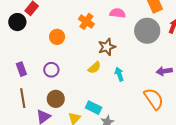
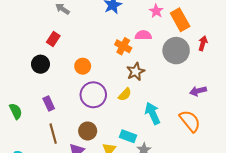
orange cross: (86, 21) -> (123, 46), moved
black circle: (17, 22) -> (40, 64), moved
purple circle: (51, 70) -> (93, 95), moved, size x1.6
cyan arrow: (119, 74) -> (153, 113), moved, size x1.5

